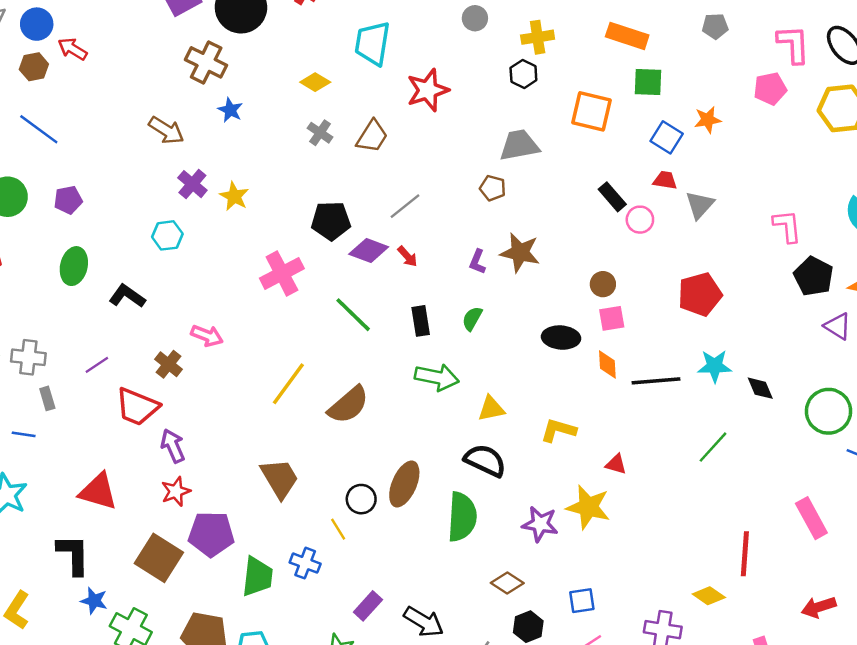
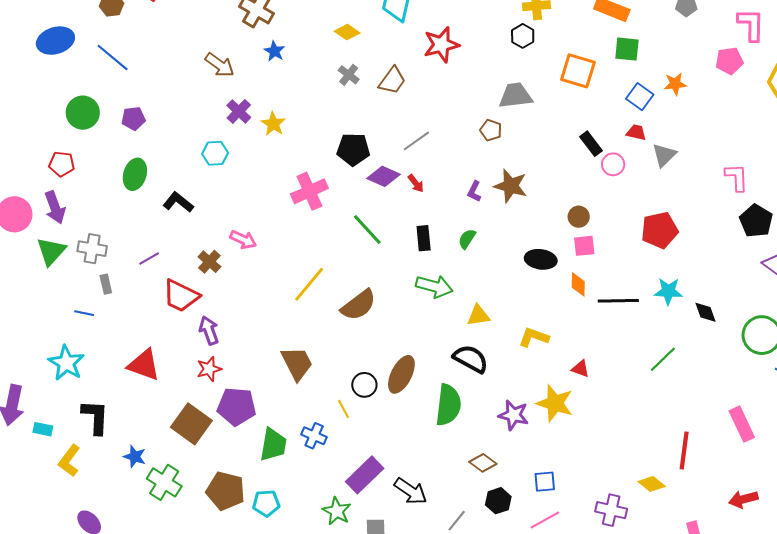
black L-shape: (73, 555) -> (95, 417), moved
purple rectangle: (368, 606) -> (365, 475), size x1.5

